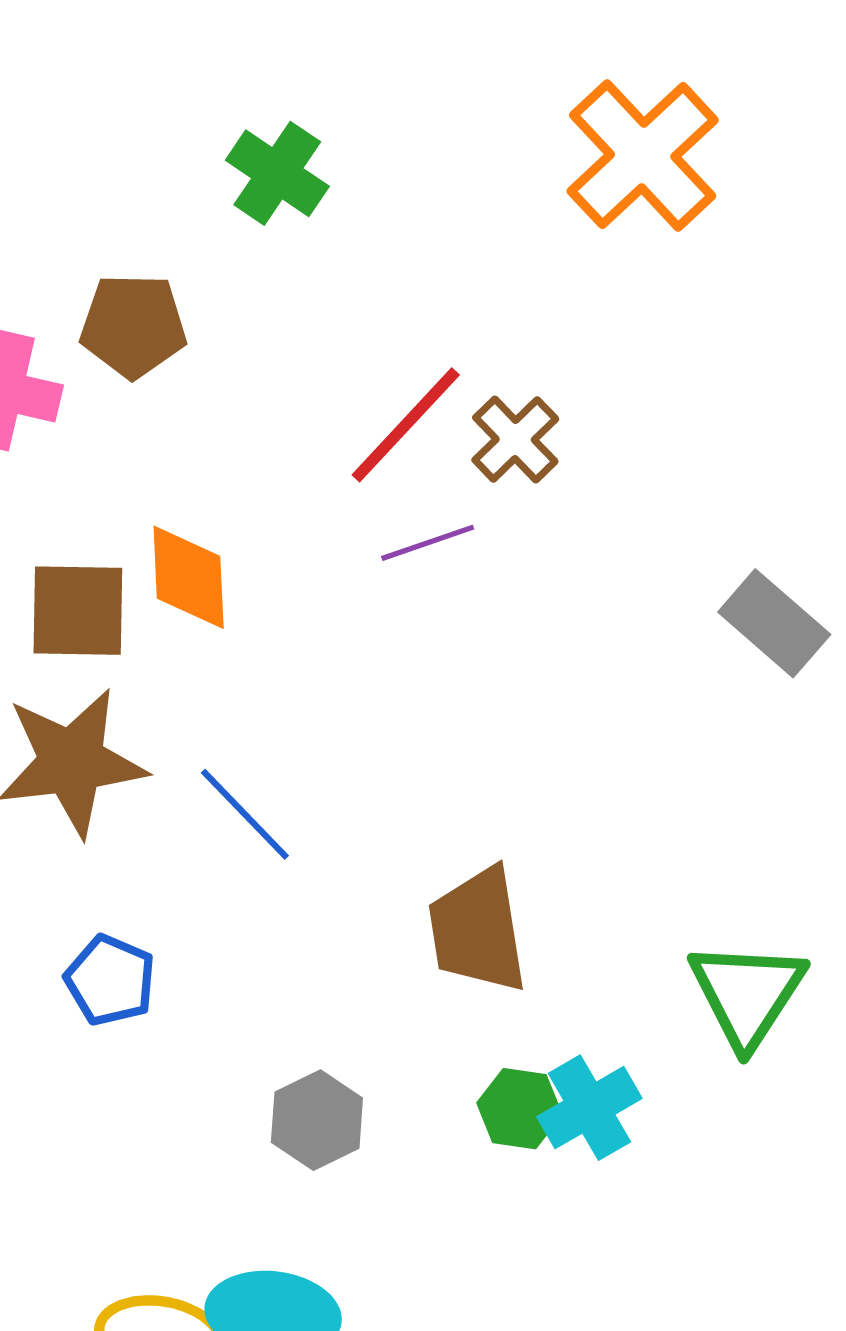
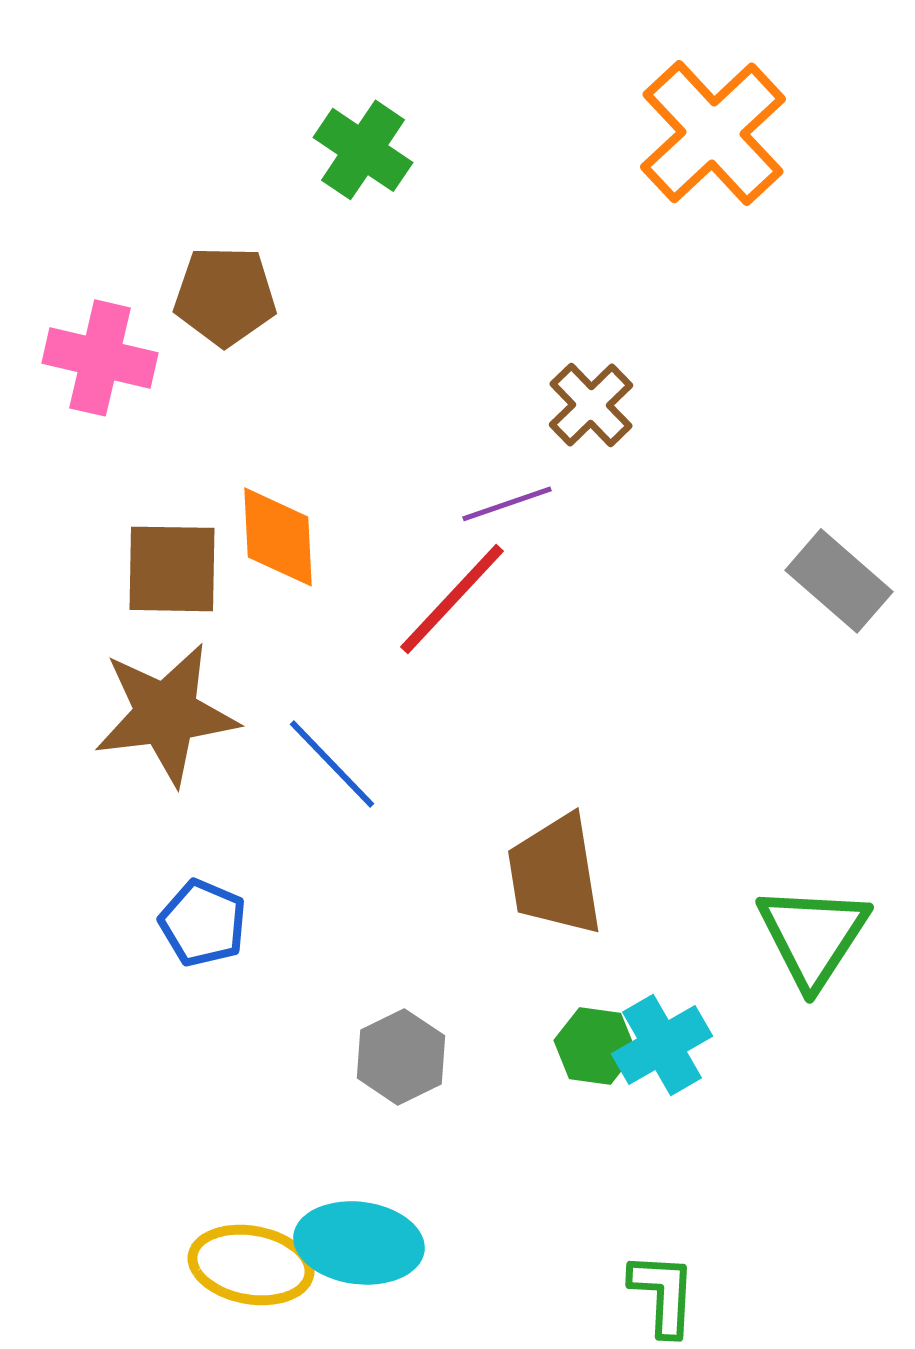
red line: (406, 425) -> (452, 599), moved

